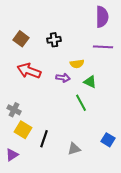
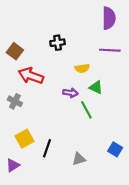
brown square: (21, 39) -> (15, 51), moved
purple arrow: (63, 78) -> (70, 93), moved
gray cross: (14, 110) -> (15, 101), moved
yellow square: (23, 130) -> (25, 139), turned 30

